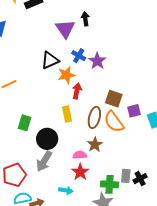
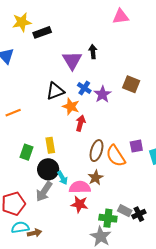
orange star: (66, 75) -> (71, 106), turned 30
brown square: (114, 99) -> (131, 84), moved
yellow rectangle: (67, 114) -> (50, 145), moved
pink semicircle: (80, 155) -> (80, 187), size x1.5
red star: (80, 172) -> (79, 204), turned -30
gray rectangle: (126, 176) -> (125, 211), turned -72
cyan arrow: (66, 190) -> (62, 178), moved, turned 48

